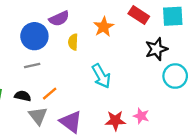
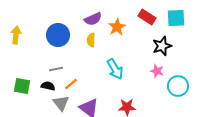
purple semicircle: (59, 19) -> (93, 19), moved
gray line: (32, 65) -> (56, 69), moved
cyan circle: (175, 76) -> (178, 86), moved
pink star: (141, 116) -> (157, 71), moved

